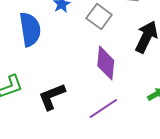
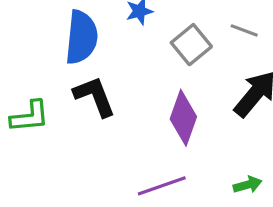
black L-shape: (52, 97) -> (95, 96), moved, turned 76

